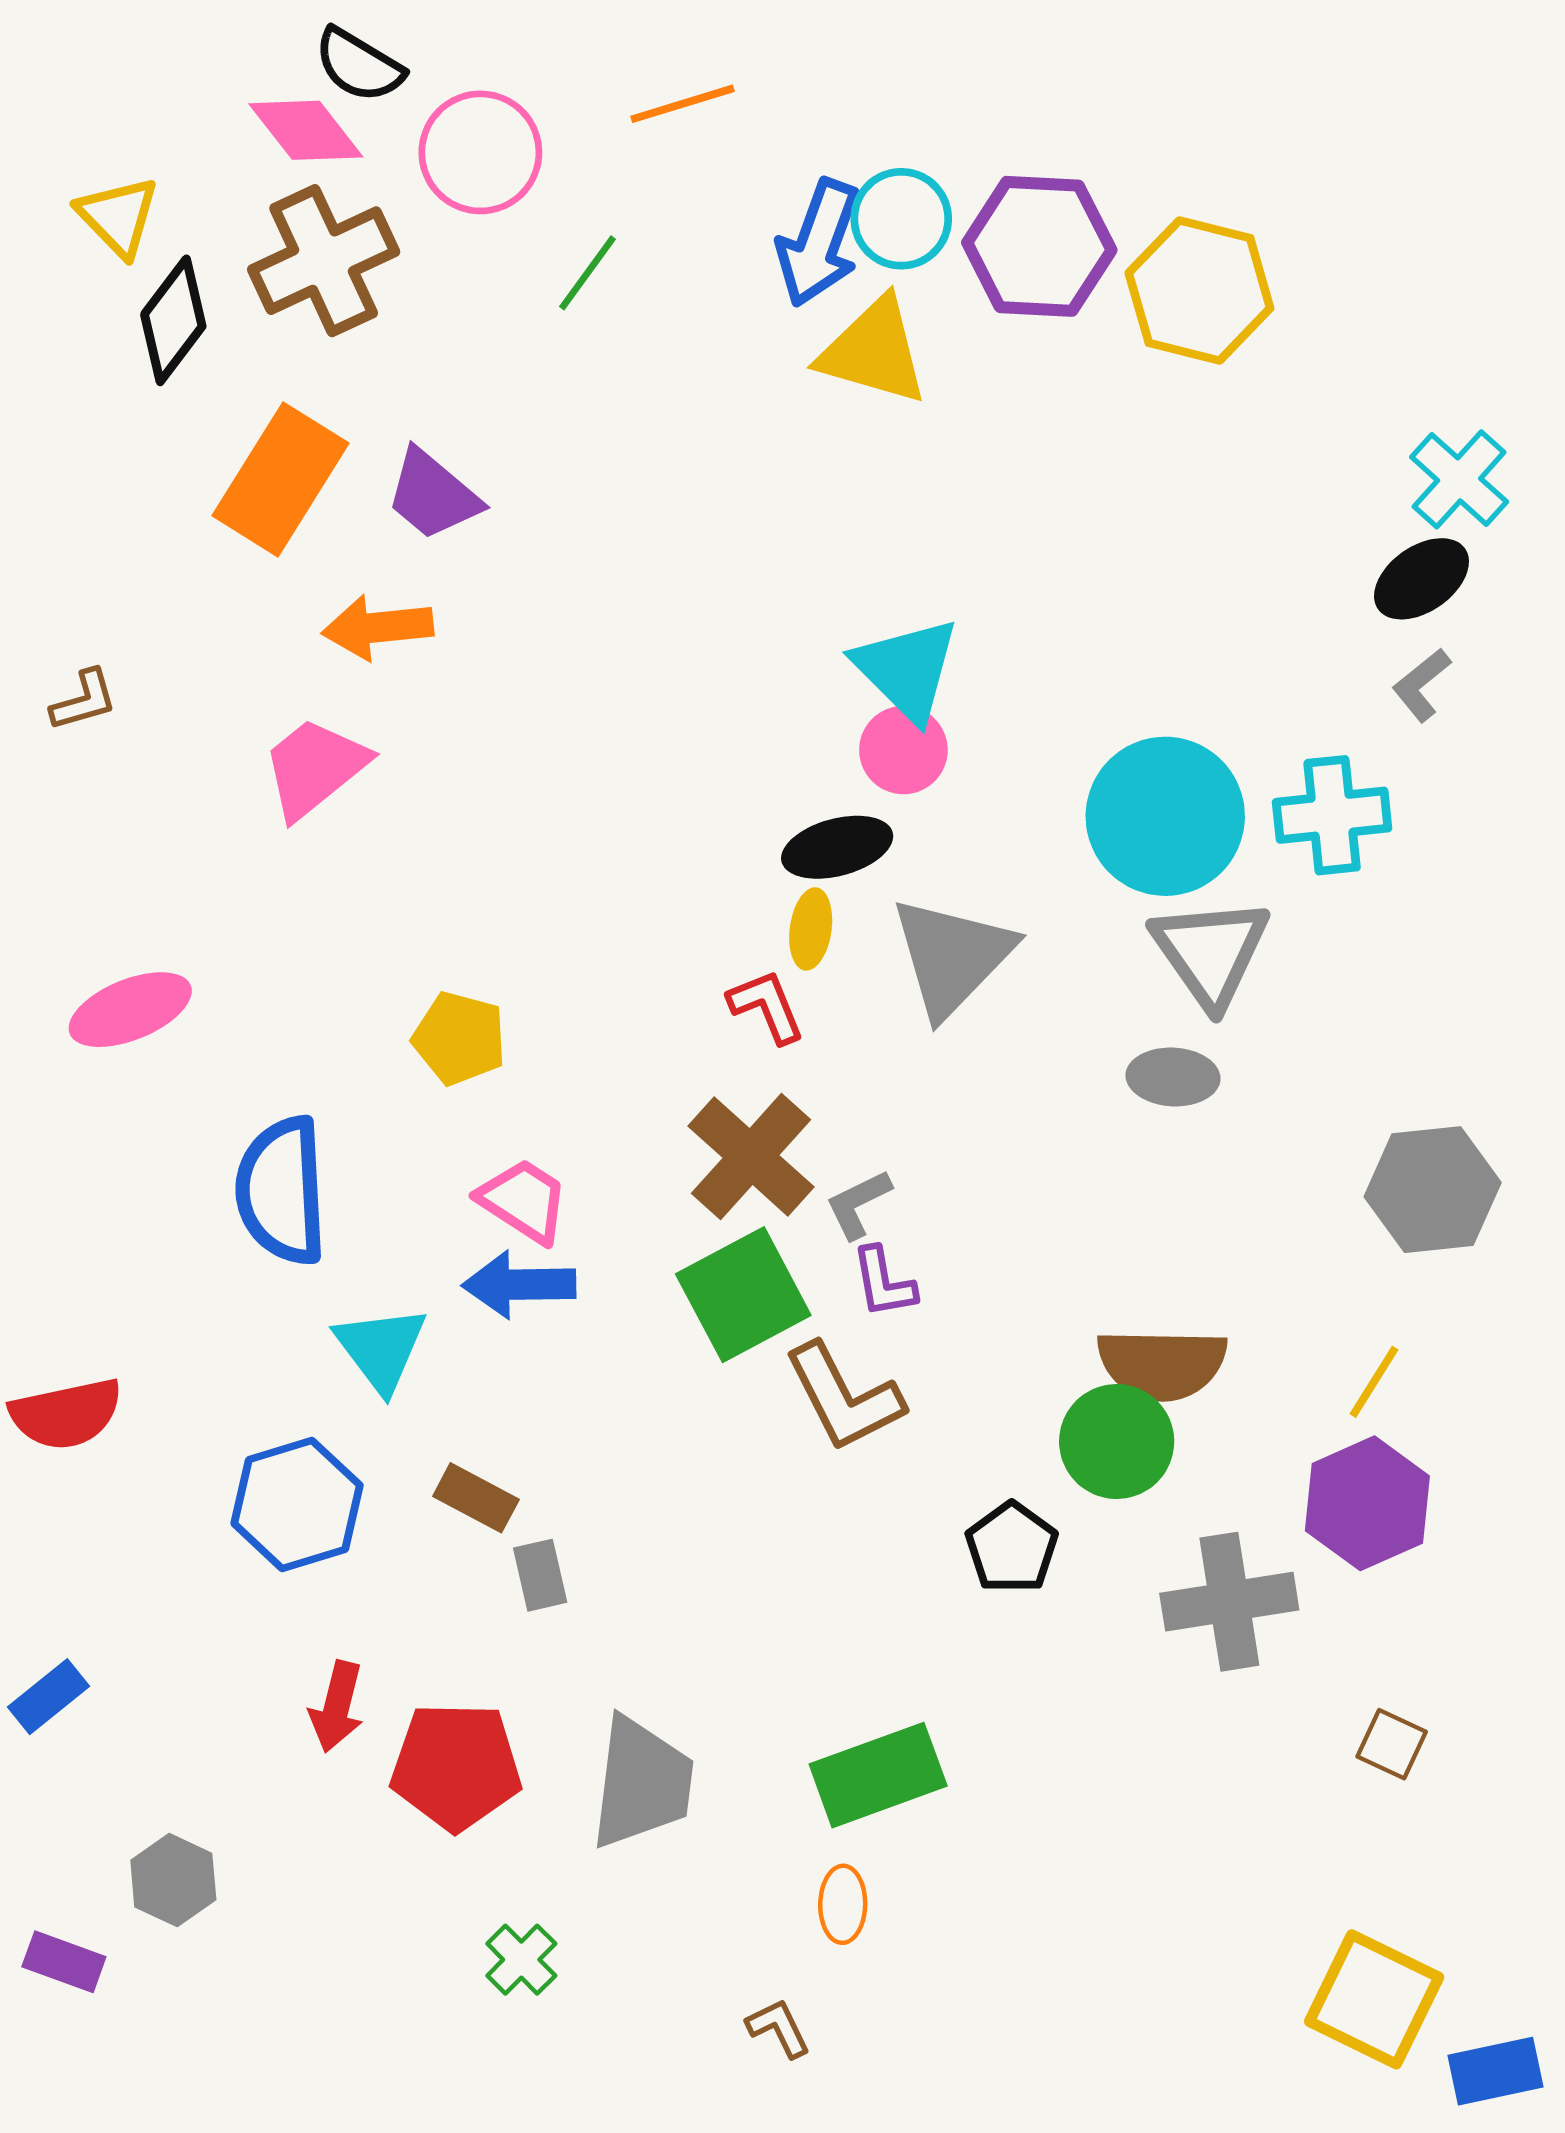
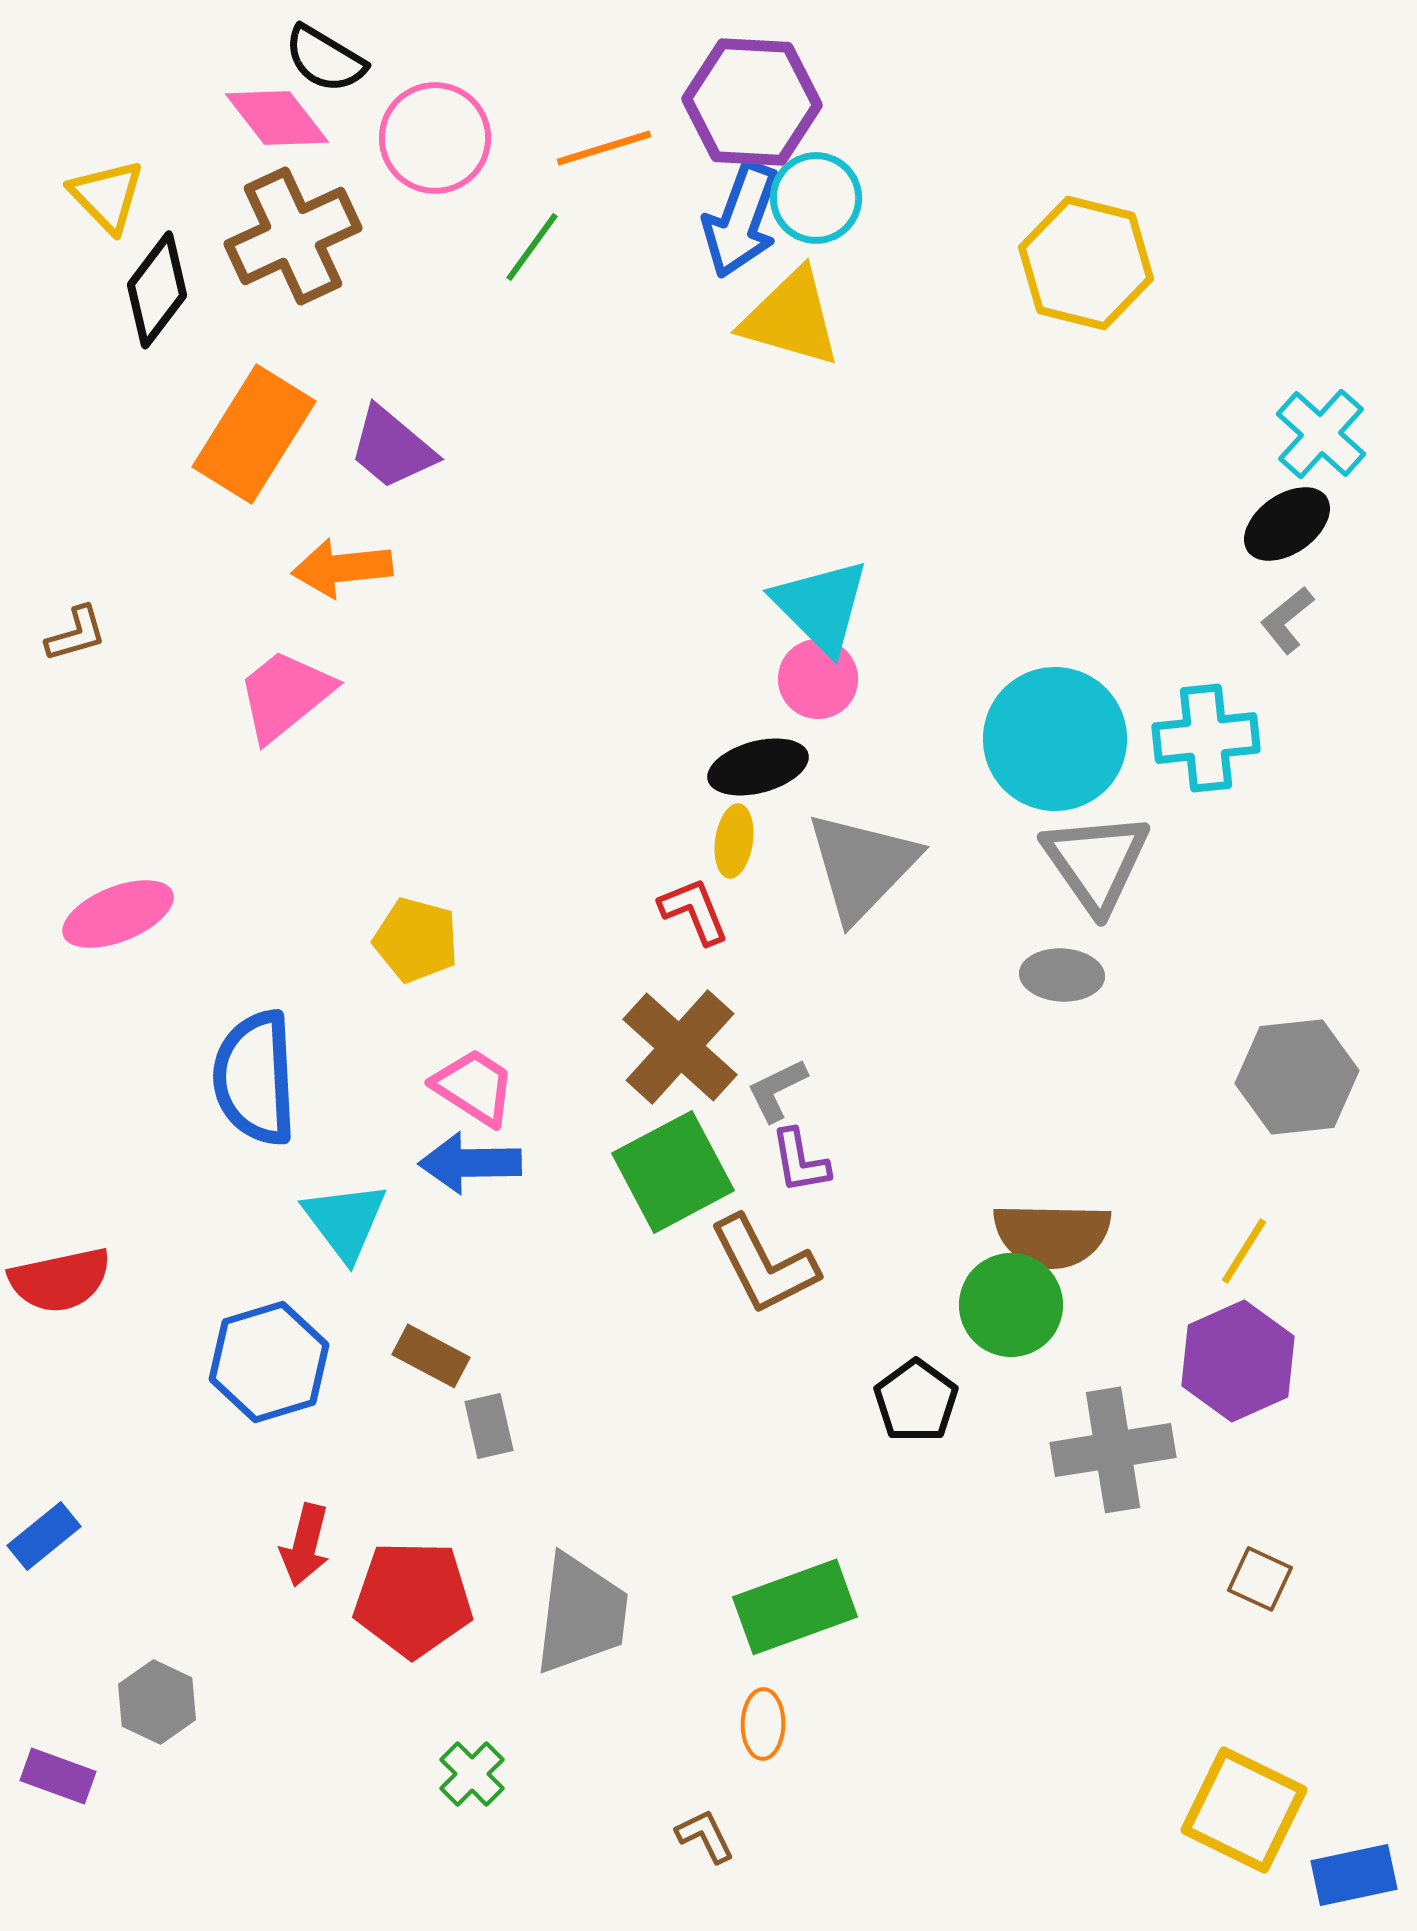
orange line: (683, 104) -> (604, 148), moved
purple hexagon: (1039, 246) -> (752, 102), moved

